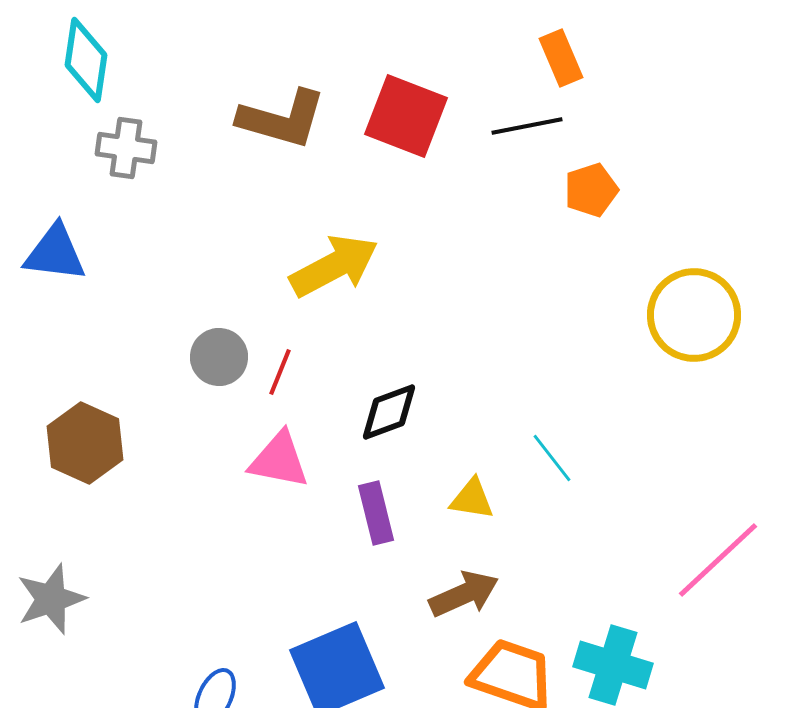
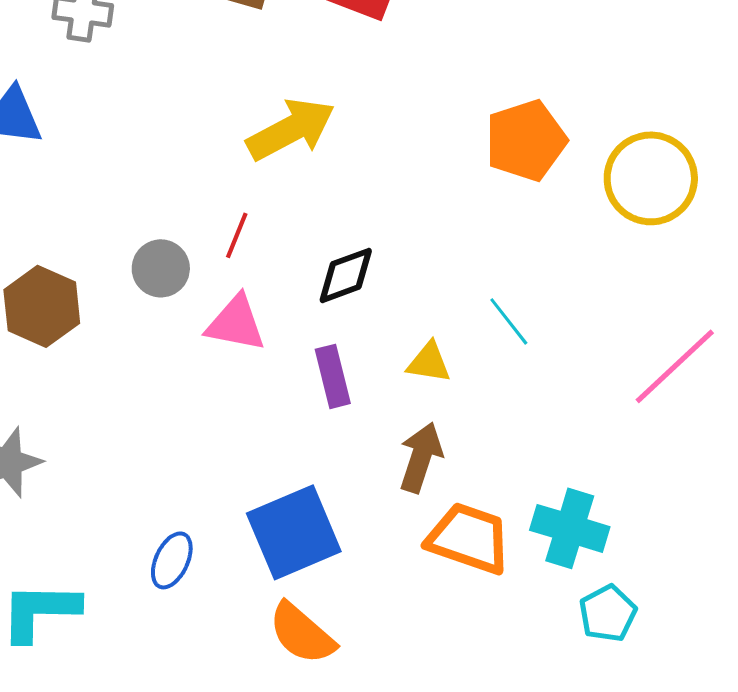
orange pentagon: (591, 190) -> (526, 140), moved, size x1.5
gray circle: (219, 357) -> (161, 268), moved
pink line: (718, 560) -> (675, 366), moved
brown arrow: (464, 594) -> (421, 457), turned -48

